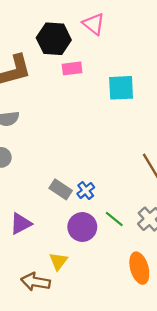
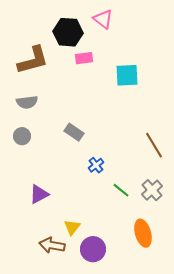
gray rectangle: (61, 189) -> (74, 132), moved
purple circle: (82, 227) -> (93, 249), moved

